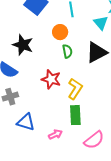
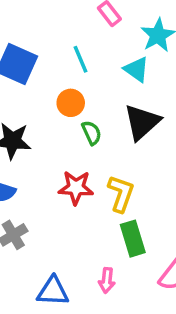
blue triangle: (26, 122) -> (53, 291), moved
pink arrow: (55, 134) -> (107, 280), turned 136

